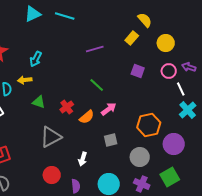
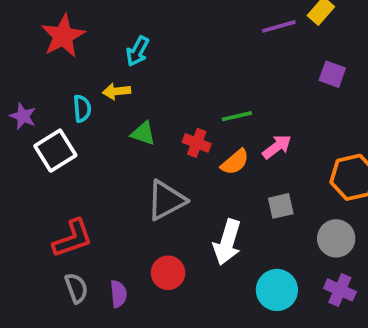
purple line: (95, 49) -> (279, 26), moved
green line: (97, 85) -> (237, 116), moved, turned -56
red cross: (67, 107) -> (197, 143), turned -32
white arrow: (83, 159) -> (227, 242), size x1.6
purple semicircle: (76, 186) -> (118, 294), moved

